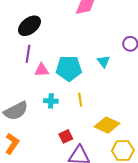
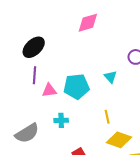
yellow line: (80, 100) -> (107, 117), moved

